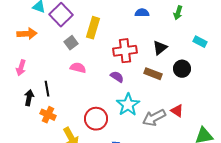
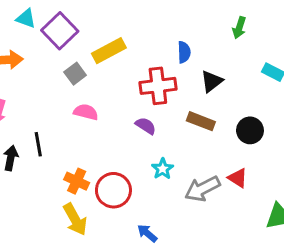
blue semicircle: (142, 13) -> (184, 52), moved, turned 88
yellow rectangle: (93, 28) -> (109, 51), turned 45
black circle: (182, 69) -> (250, 130), moved
cyan star: (128, 105) -> (163, 169), size x0.6
orange cross: (48, 115) -> (77, 181), moved

